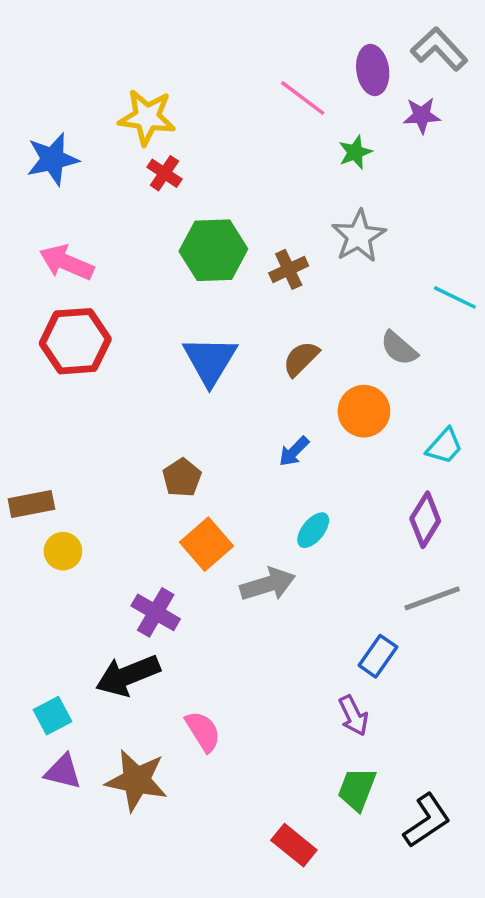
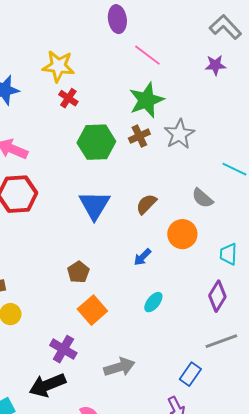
purple ellipse: (373, 70) -> (117, 19), moved
green star: (355, 152) -> (146, 100), moved, size x1.8
brown cross: (289, 269) -> (139, 136), moved
cyan trapezoid: (444, 446) -> (228, 254), turned 140
gray arrow: (268, 584) -> (119, 367), moved

